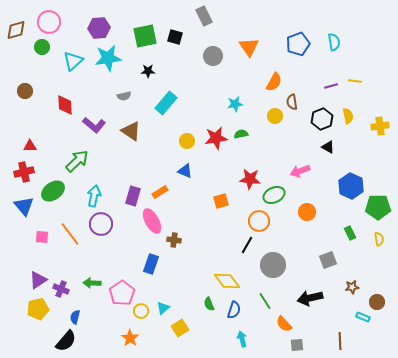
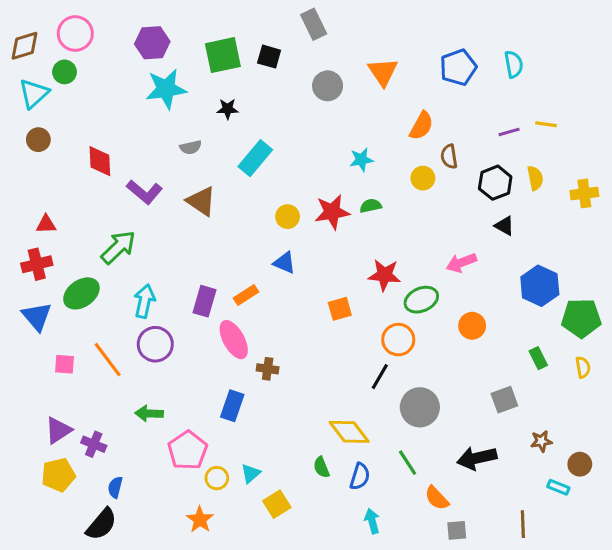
cyan triangle: (73, 61) -> (34, 93), moved
green arrow: (92, 283) -> (149, 413), moved

